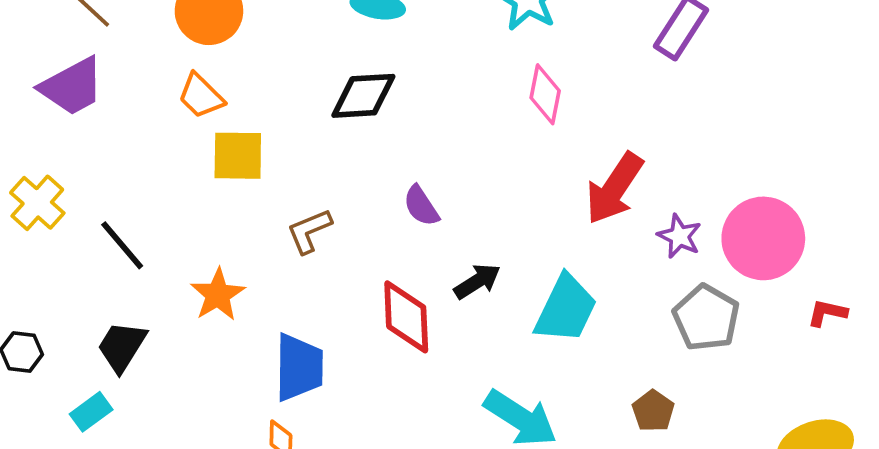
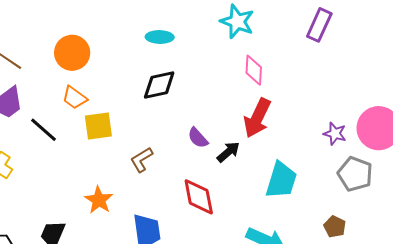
red arrow: (614, 188) -> (257, 118), moved
black line: (122, 245) -> (44, 130), moved
black arrow: (477, 281) -> (228, 152), moved

